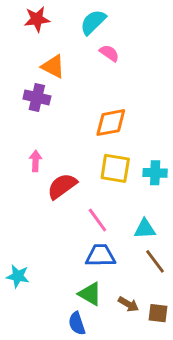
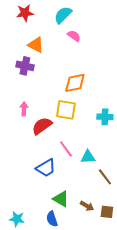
yellow square: (115, 168) -> (66, 110), moved
cyan triangle: (145, 229) -> (88, 157), moved
blue trapezoid: (100, 255) -> (46, 168), moved, turned 150
cyan star: (18, 276) -> (17, 219), moved

